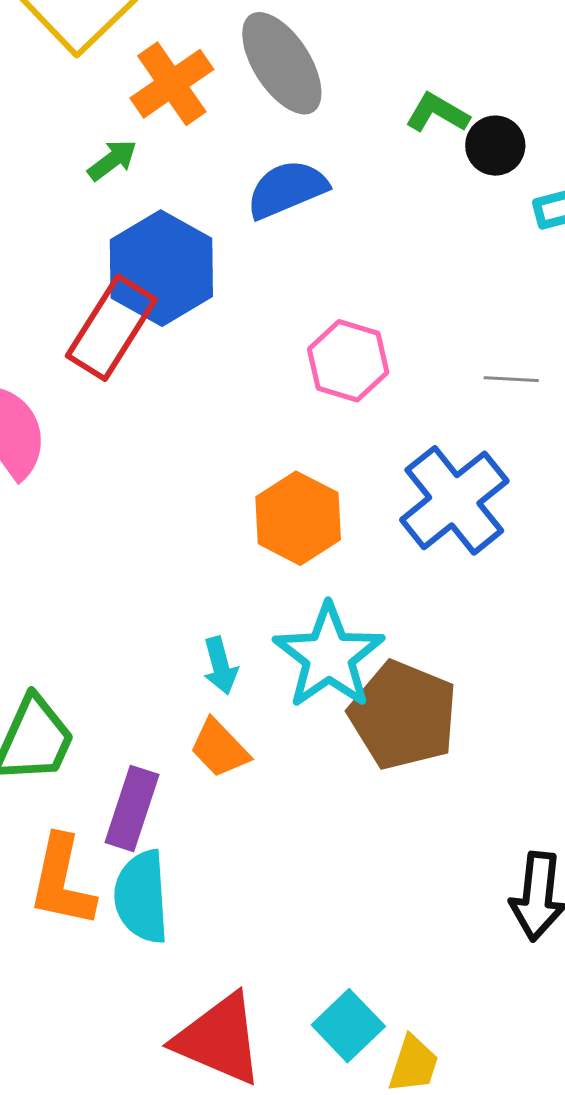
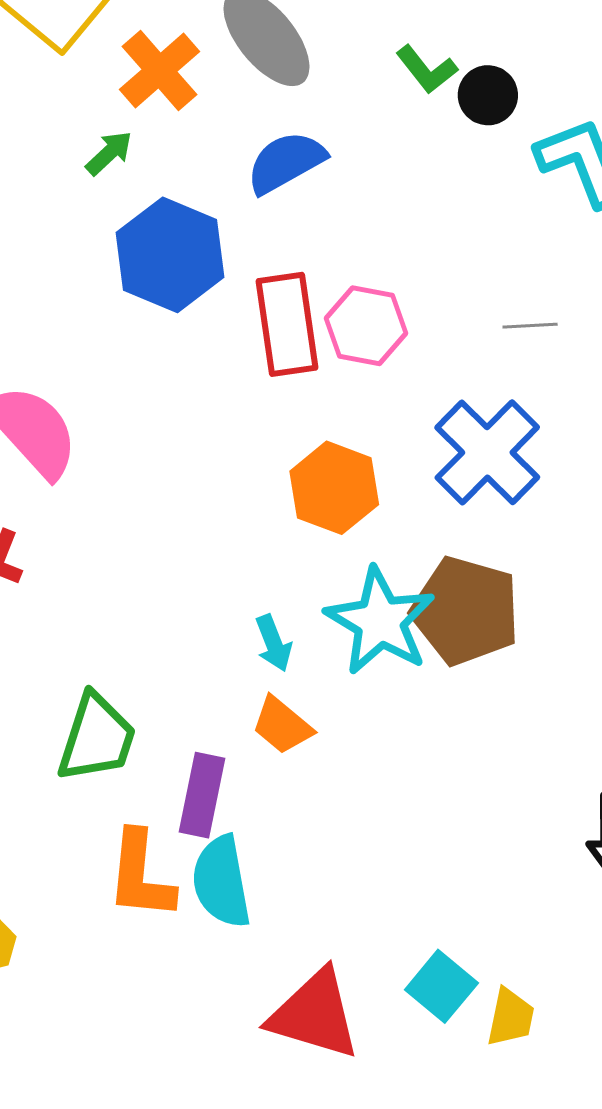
green L-shape: (437, 113) -> (427, 69), turned -152
red rectangle: (111, 328) -> (287, 324), moved, turned -34
brown pentagon: (403, 715) -> (466, 611), moved

